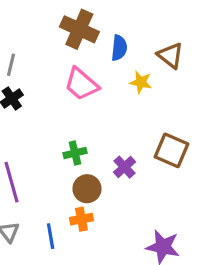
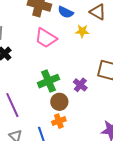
blue semicircle: (119, 48) -> (66, 12), turned 119
green cross: (75, 153) -> (48, 81), size x1.5

